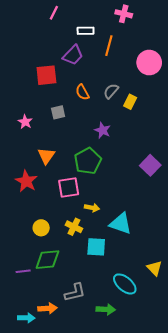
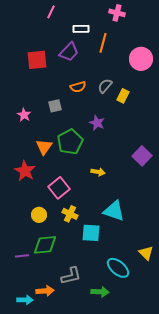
red square: (46, 75) -> (37, 60), moved
orange semicircle: (82, 92) -> (78, 87), turned -77
green pentagon: (88, 161) -> (70, 142), moved
pink square: (69, 188) -> (59, 188), moved, turned -30
yellow arrow: (92, 208) -> (98, 172), moved

